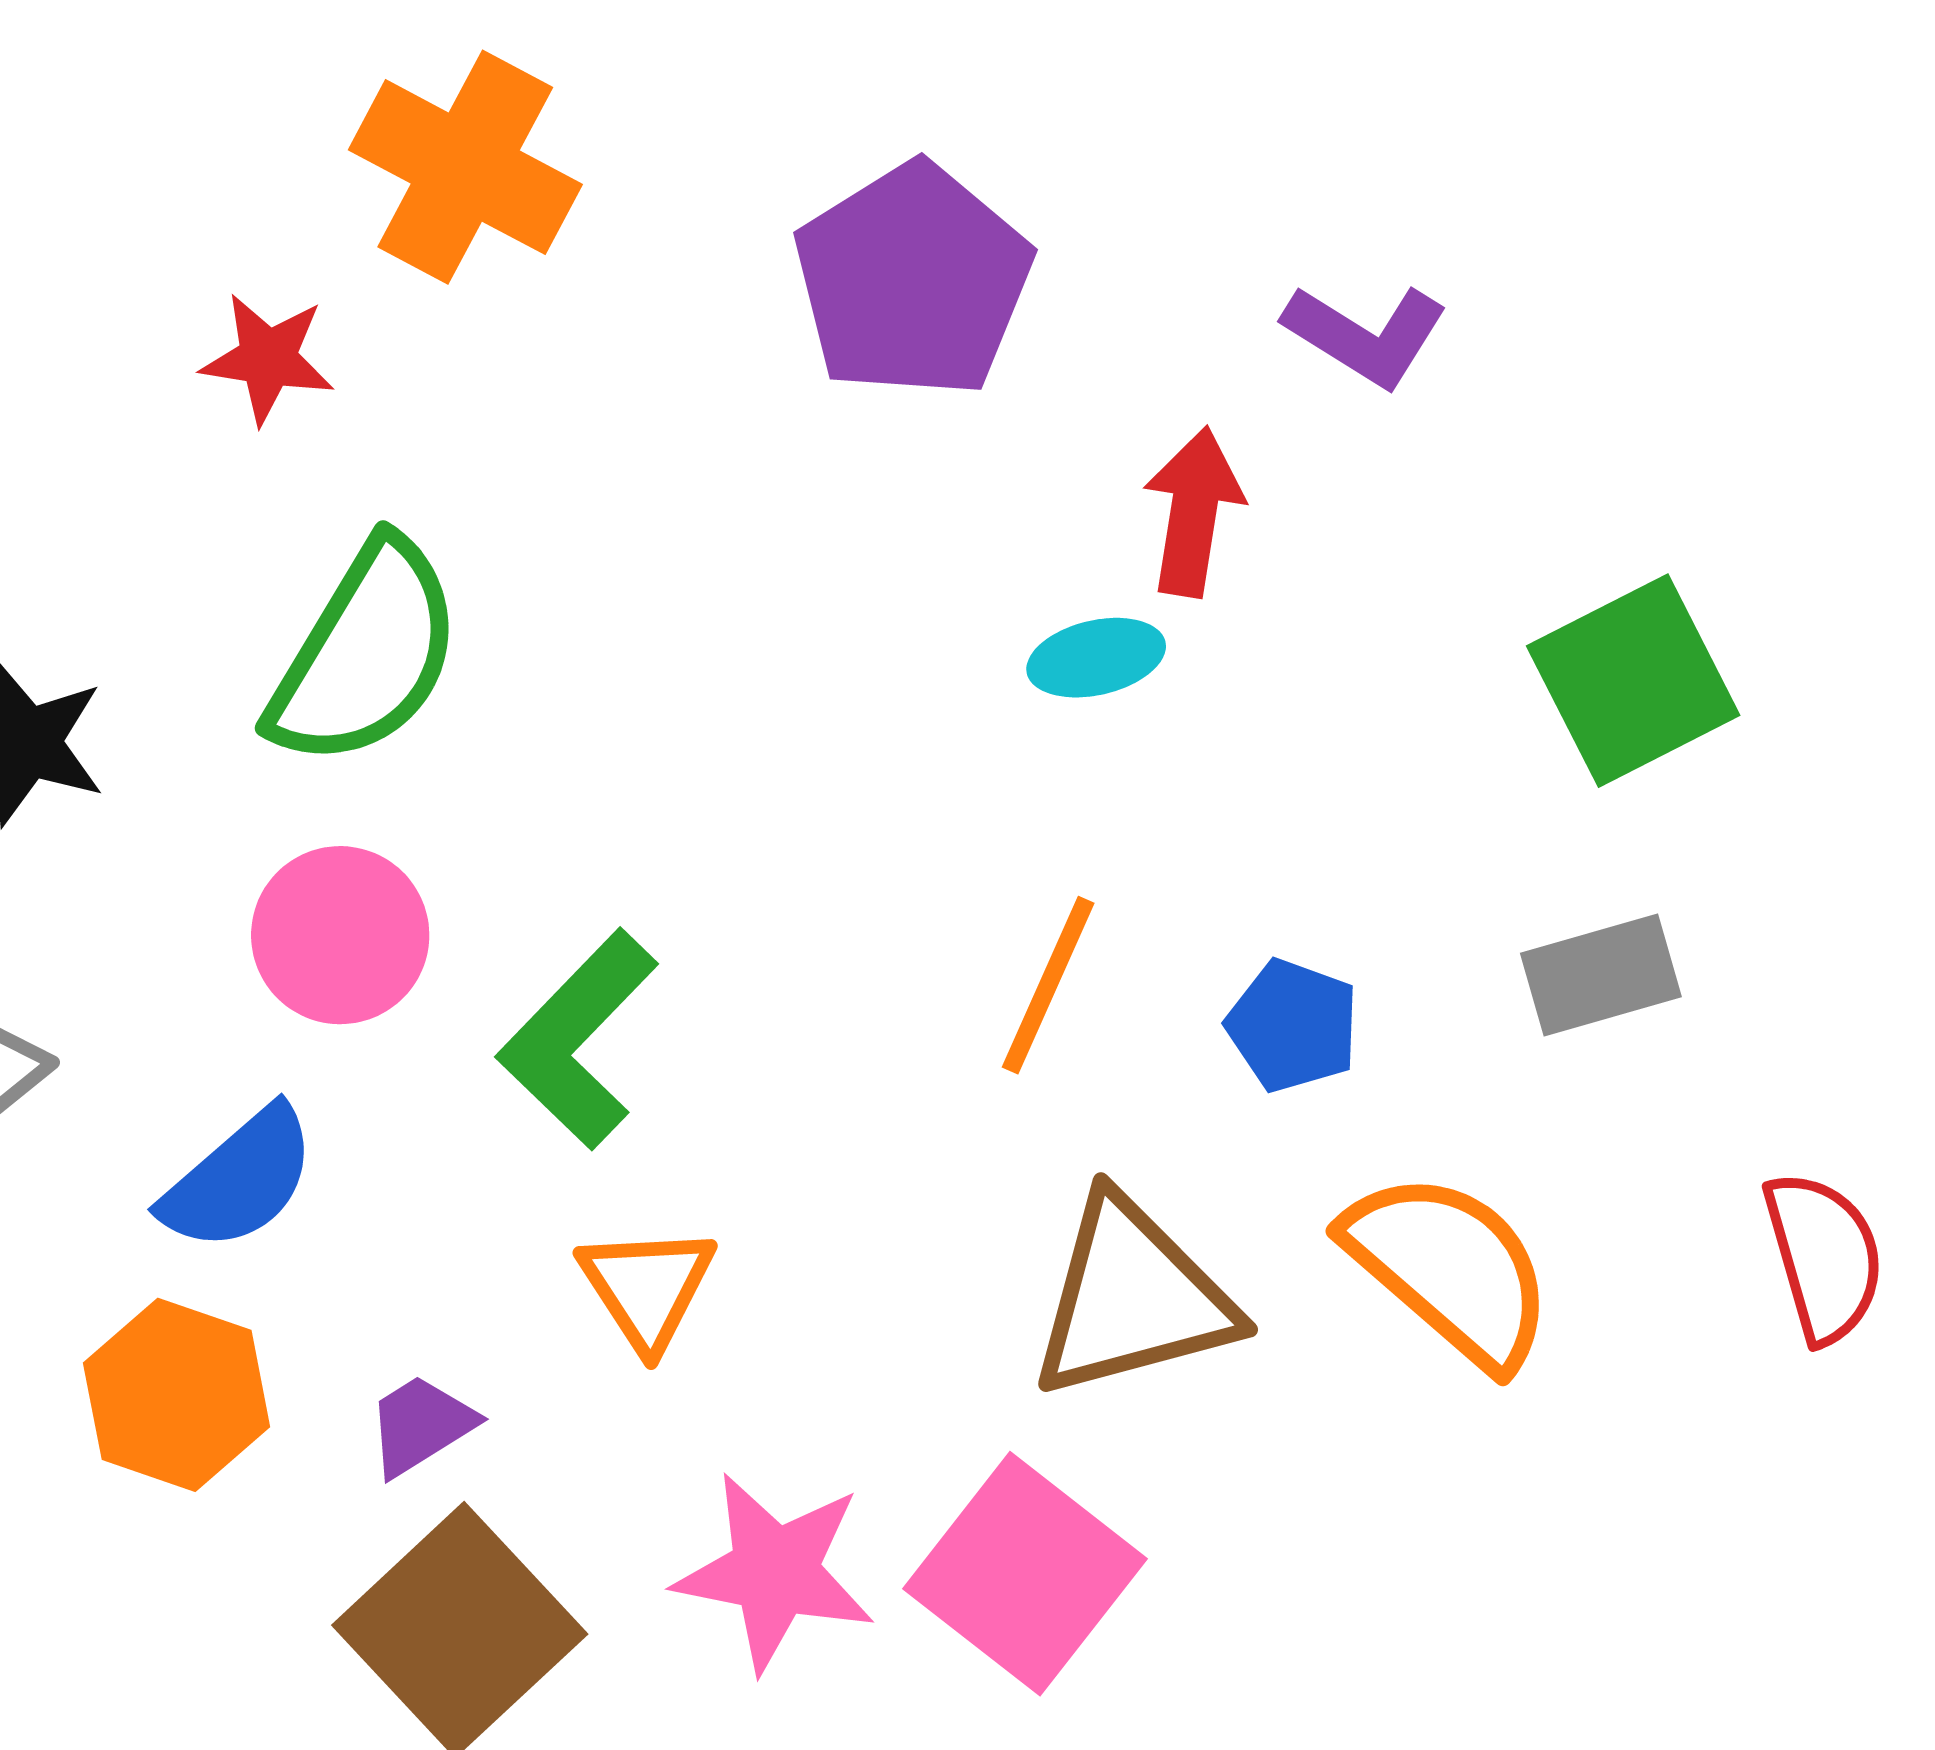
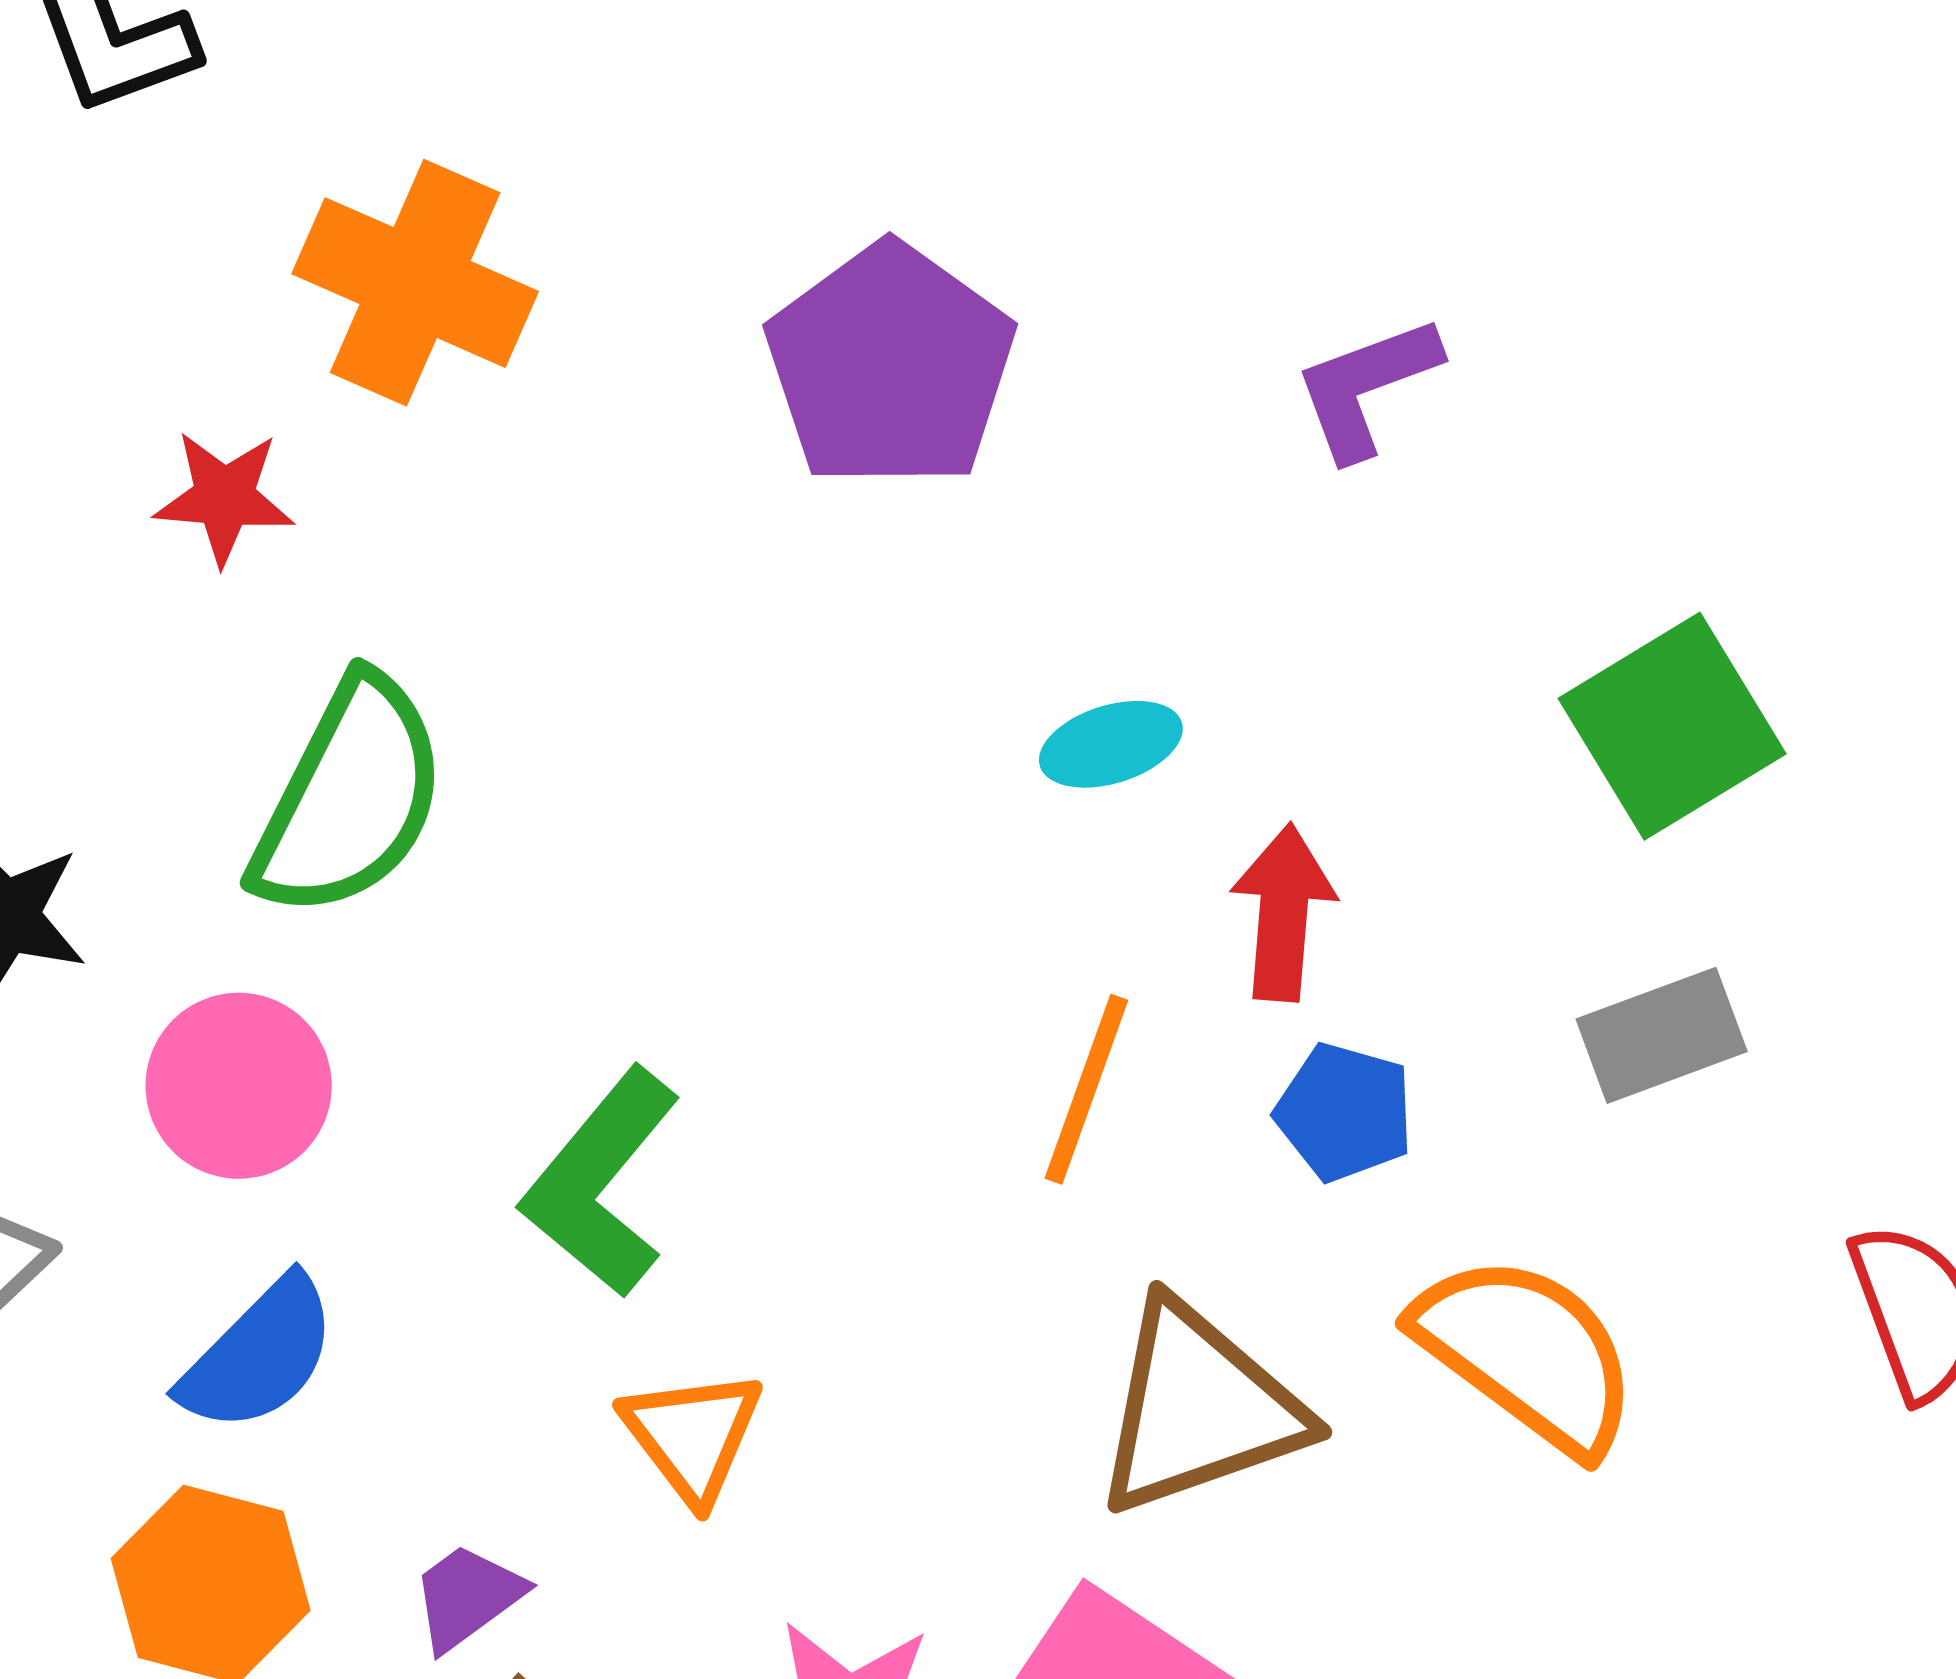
purple L-shape: (1366, 335) -> (1366, 387), turned 132
red arrow: (1193, 512) -> (1283, 912), moved
pink circle: (340, 935) -> (239, 1086), moved

